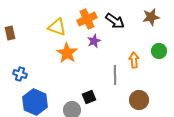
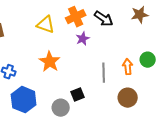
green circle: (159, 51) -> (148, 60), moved
orange star: (67, 53) -> (50, 62), moved
orange arrow: (134, 60) -> (128, 67), moved

